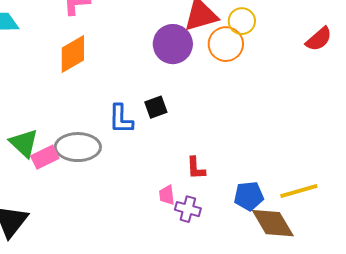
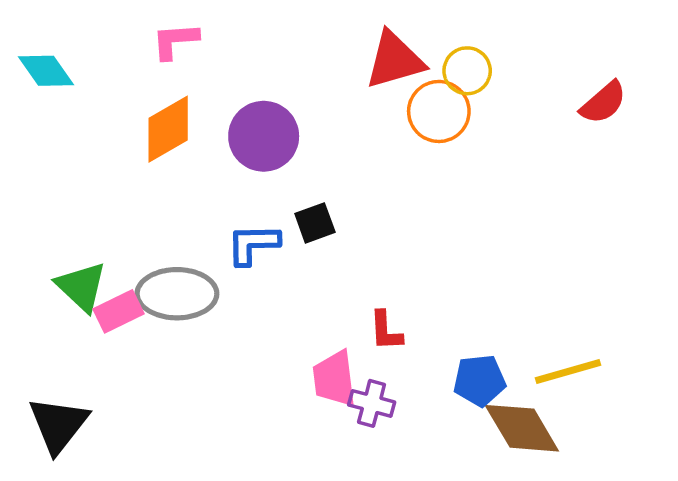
purple circle: (173, 44) -> (264, 136), moved
blue L-shape: (121, 119) -> (253, 244), turned 88
pink trapezoid: (167, 195) -> (334, 379), size x1.6

